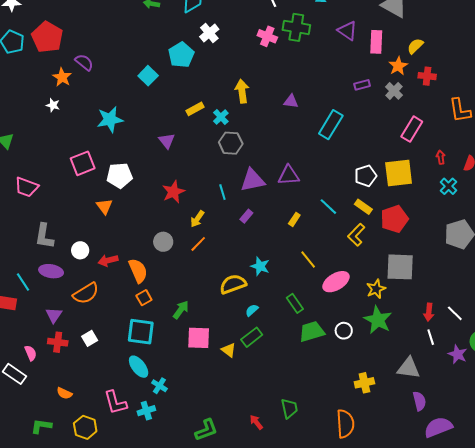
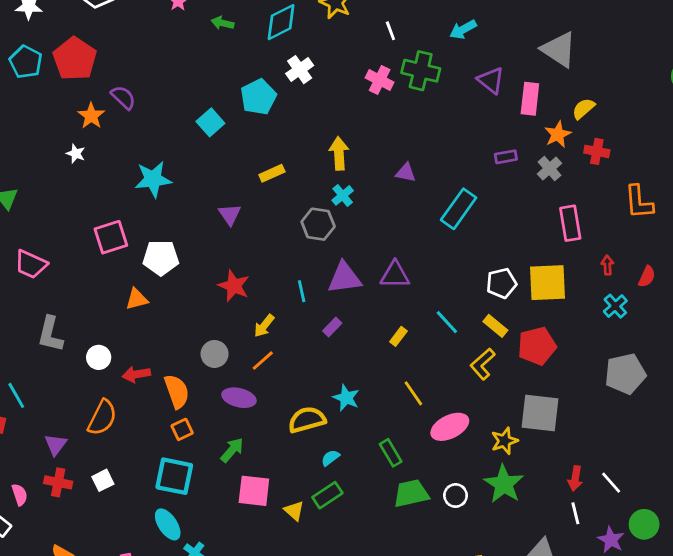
cyan cross: (221, 117) -> (343, 195), moved
pink rectangle: (412, 129) -> (570, 223), turned -45
red star: (173, 192) -> (234, 286), turned -30
orange triangle: (104, 206) -> (137, 299), turned 48
purple ellipse: (51, 271) -> (239, 398), moved
orange semicircle: (86, 293) -> (102, 418), turned -36

